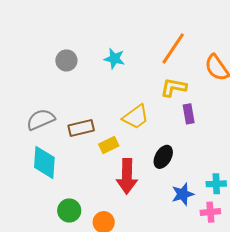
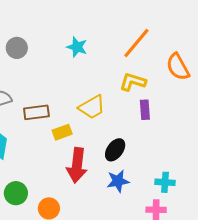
gray circle: (66, 60) -> (17, 48), moved
blue star: (183, 194) -> (118, 181), moved

